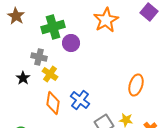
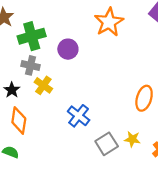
green cross: (53, 27) -> (32, 36), moved
orange diamond: (53, 103) -> (19, 120), moved

